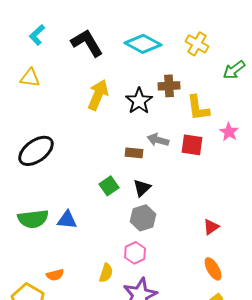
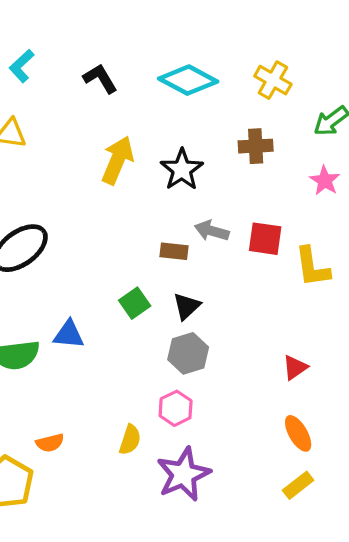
black L-shape: (87, 43) -> (100, 79), size x0.7
brown cross: (169, 86) -> (256, 146), moved
yellow L-shape: (198, 108) -> (312, 267), moved
pink star: (229, 132) -> (325, 181), moved
blue triangle: (67, 220) -> (69, 334), moved

